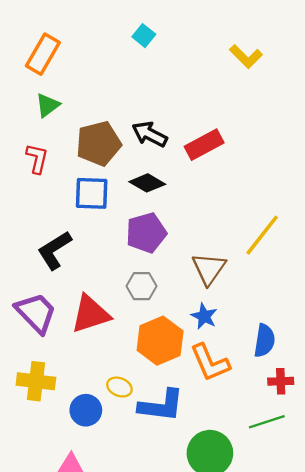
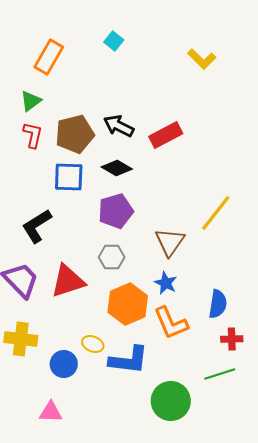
orange rectangle: (43, 54) -> (49, 57), moved
red L-shape: (37, 159) -> (33, 135), moved

